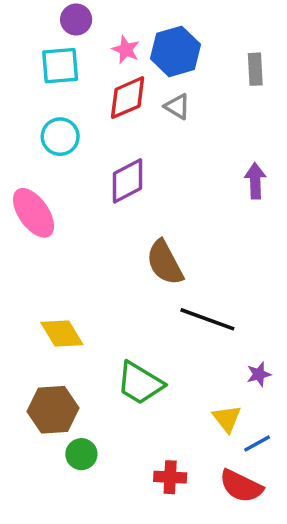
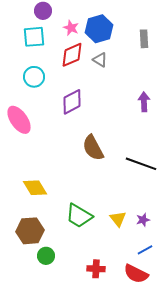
black line: (207, 319) -> (141, 164), moved
purple star: (259, 374) -> (143, 220), moved
yellow triangle: (227, 419) -> (118, 219), moved

